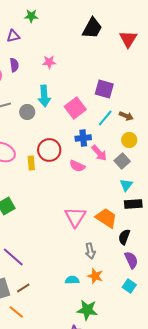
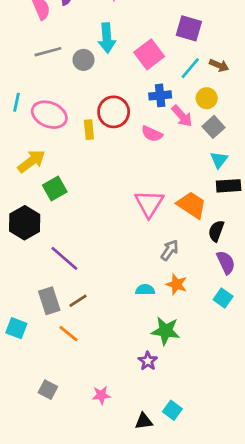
yellow circle: (129, 140) -> (207, 98), moved
gray arrow: (90, 251) -> (170, 250), turned -133

